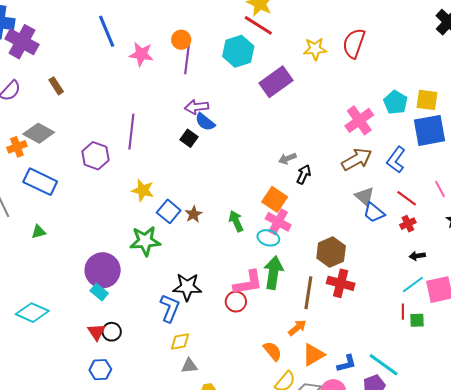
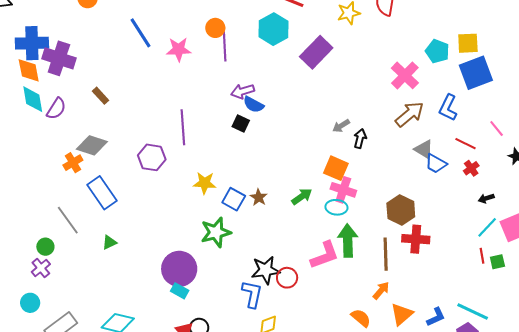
blue rectangle: (40, 182) -> (102, 193), turned 40
green arrow: (236, 221) -> (302, 197), turned 90
red circle: (236, 302) -> (287, 278), moved

